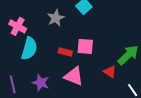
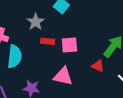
red rectangle: (65, 52) -> (48, 41), moved

